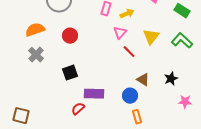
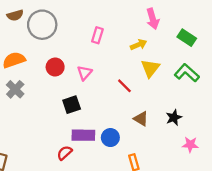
yellow arrow: (127, 14) -> (139, 45), moved
pink triangle: (120, 33) -> (85, 73), moved
black square: (70, 73) -> (72, 105), moved
blue circle: (130, 96) -> (110, 138), moved

